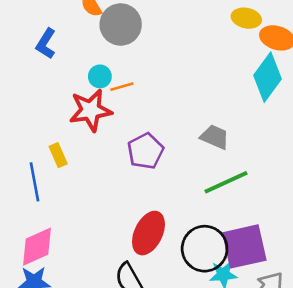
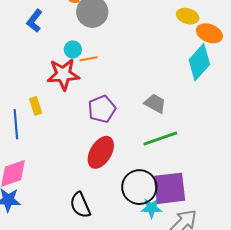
red ellipse: (148, 233) -> (101, 152), moved

